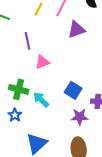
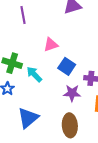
pink triangle: (42, 62) -> (51, 45), moved

